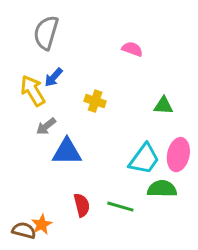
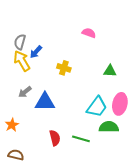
gray semicircle: (46, 33) -> (20, 42), moved, size x0.7
gray arrow: (46, 126) -> (25, 92), moved
orange star: (42, 224) -> (12, 125), moved

